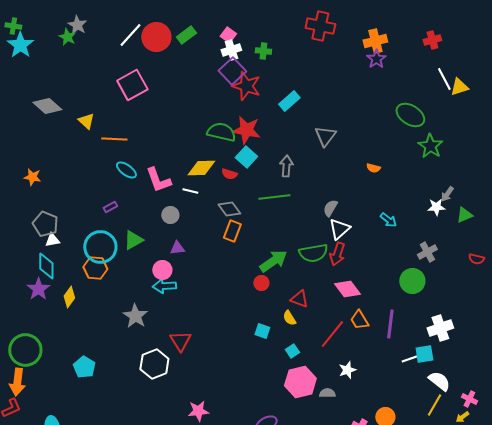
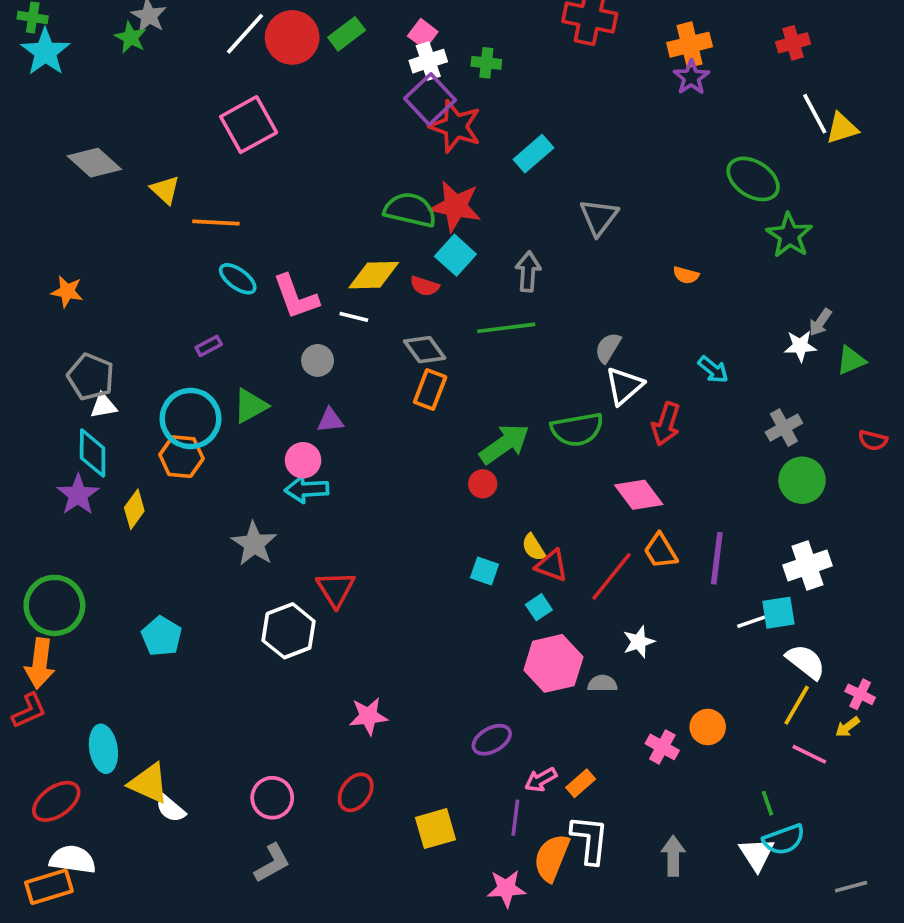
red arrow: (337, 254) -> (666, 424), moved
green circle: (412, 281) -> (802, 480), moved
red triangle: (299, 299) -> (552, 565), moved

